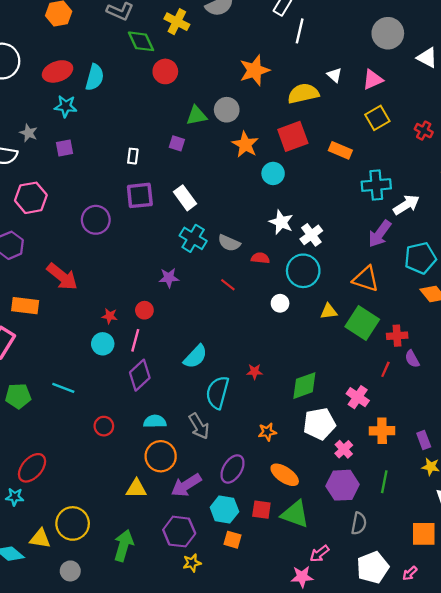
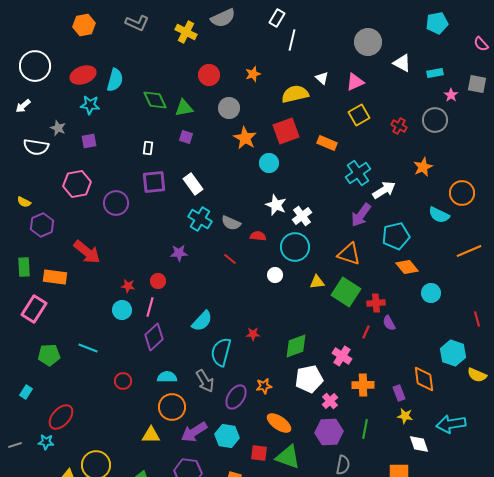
green diamond: (141, 41) -> (155, 100), moved
orange star: (255, 70) -> (253, 74), size x0.6
red circle: (165, 71) -> (209, 75), moved
green triangle: (197, 116) -> (184, 108), moved
cyan cross: (376, 185) -> (358, 173), turned -30
pink hexagon: (31, 198) -> (77, 184), moved
purple ellipse: (233, 469) -> (236, 397), moved
cyan hexagon: (224, 510) -> (227, 436), moved

